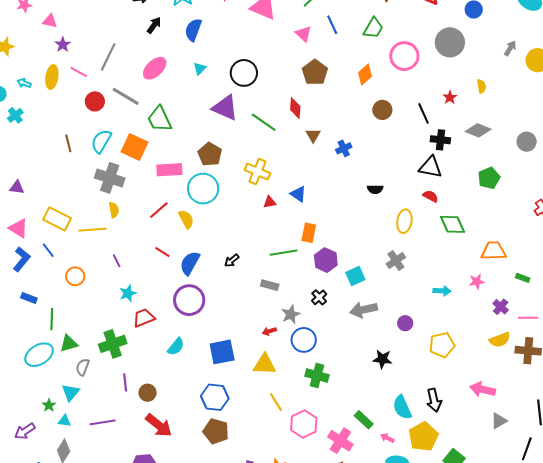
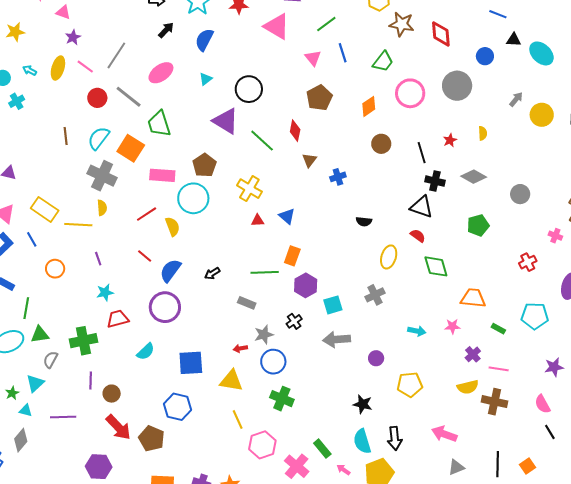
black star: (382, 359) -> (363, 404), moved
brown pentagon: (216, 431) -> (152, 438), moved

